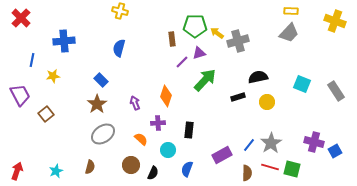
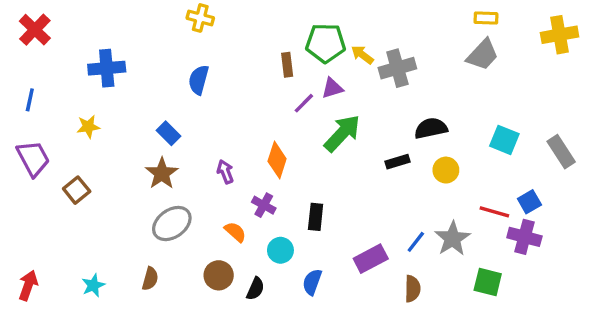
yellow cross: (335, 21) -> (560, 35), turned -30
blue line: (32, 60) -> (30, 100), moved
purple cross: (158, 123) -> (264, 205), turned 32
blue square: (335, 151) -> (529, 202), moved
red line: (270, 167) -> (494, 212), moved

